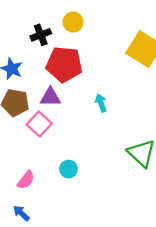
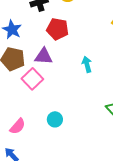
red pentagon: (64, 64) -> (58, 29), size x0.7

